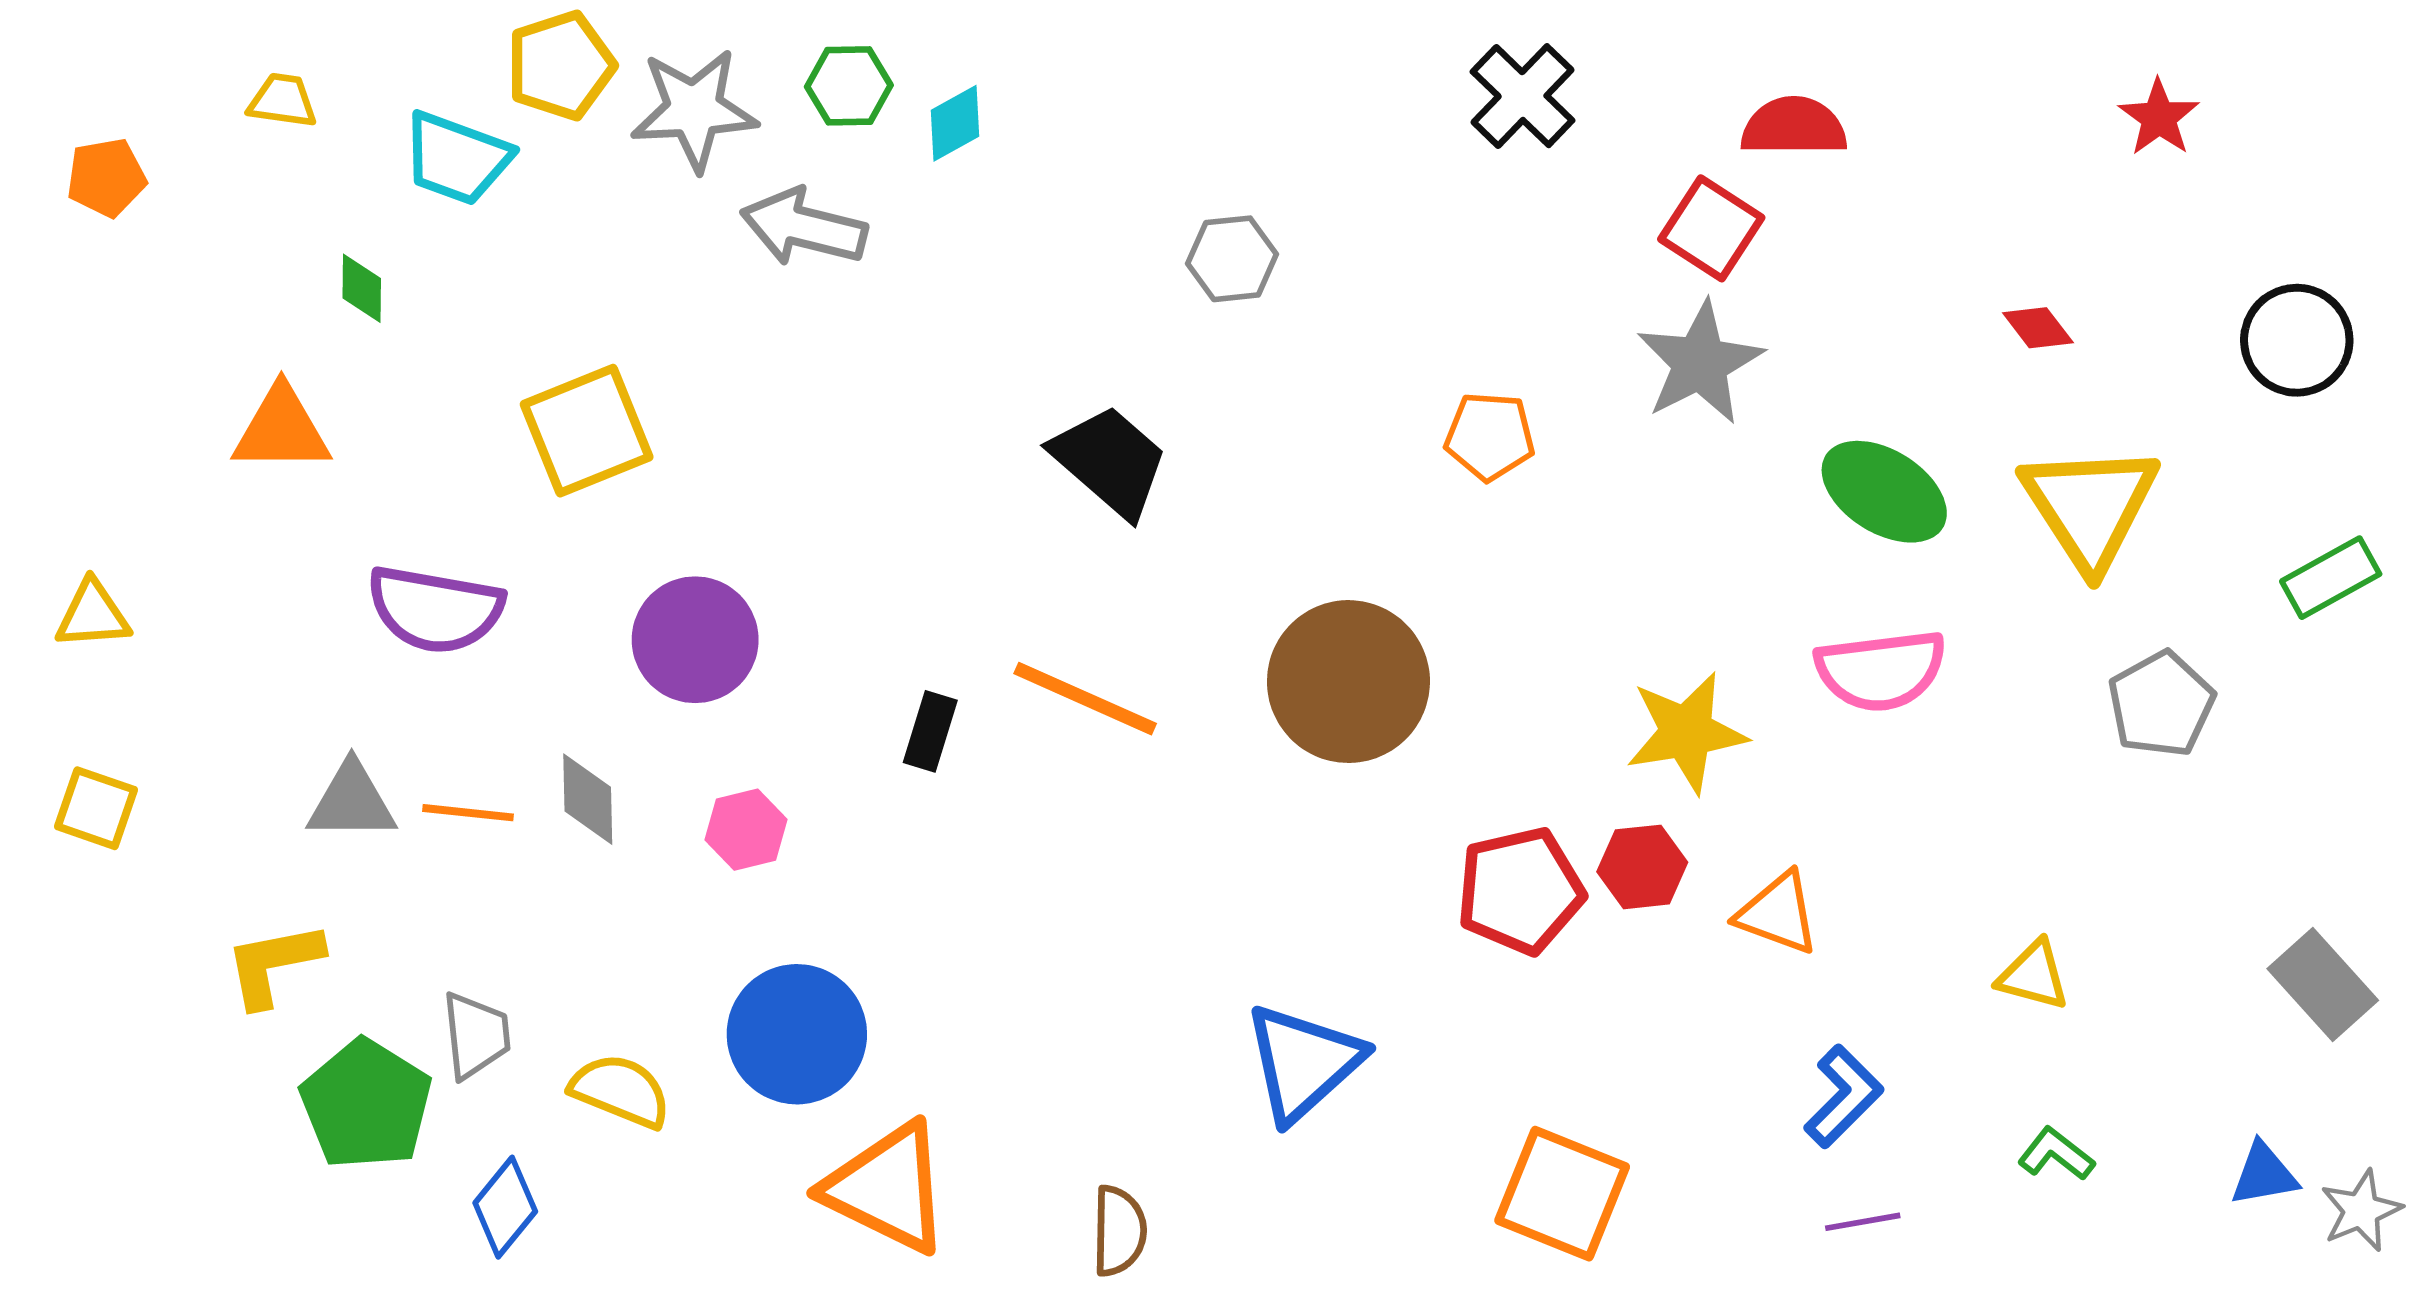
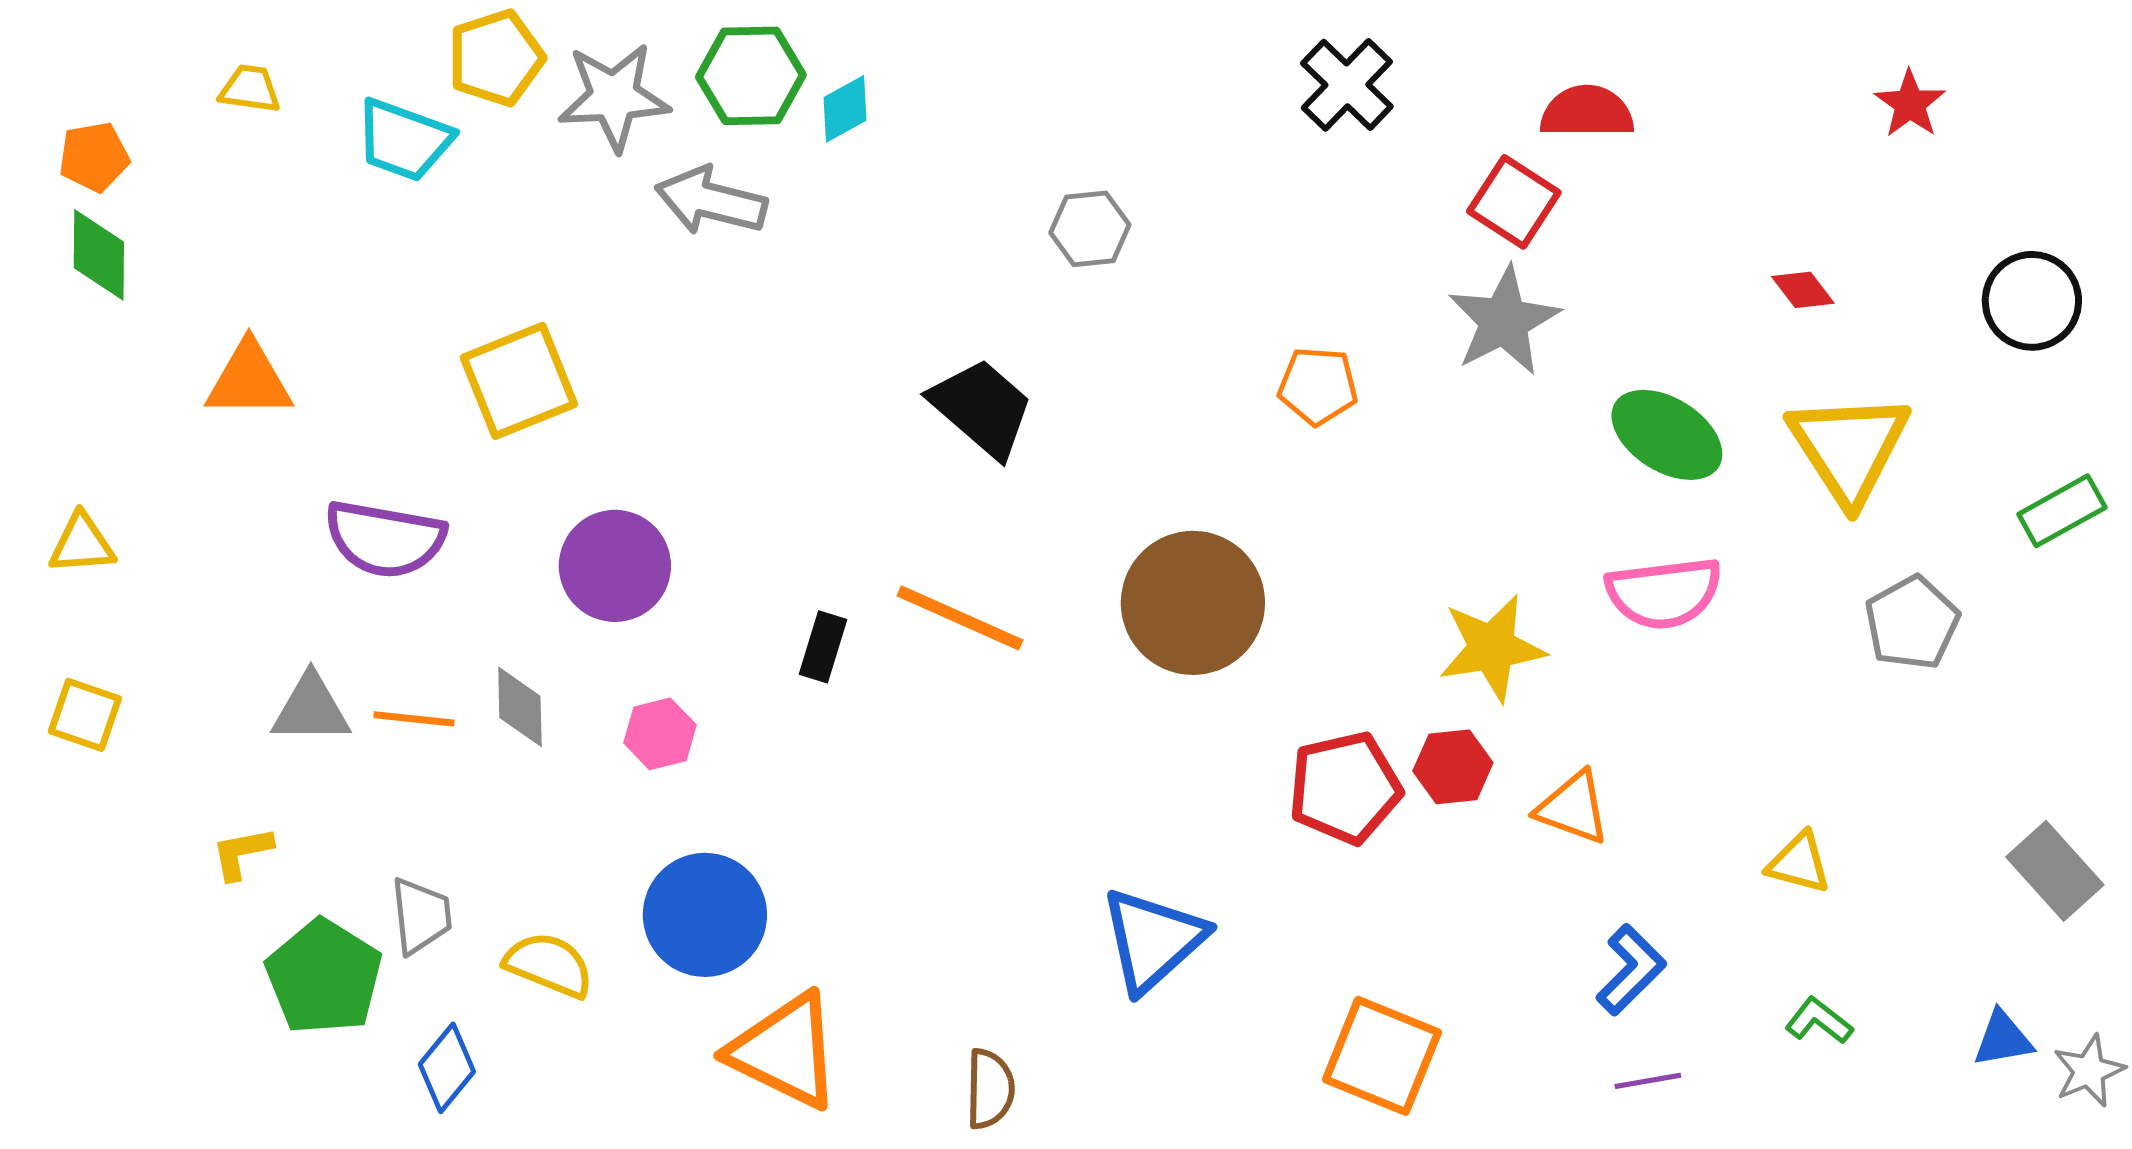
green hexagon: (849, 86) -> (751, 76), size x1.4
green diamond: (362, 288) -> (99, 255), moved, size x1.5
yellow L-shape: (274, 964) -> (242, 853), size x0.7

